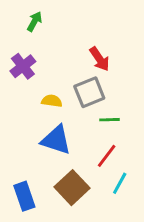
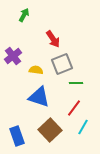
red arrow: (99, 59) -> (53, 39), moved
purple cross: (23, 66) -> (13, 56), moved

